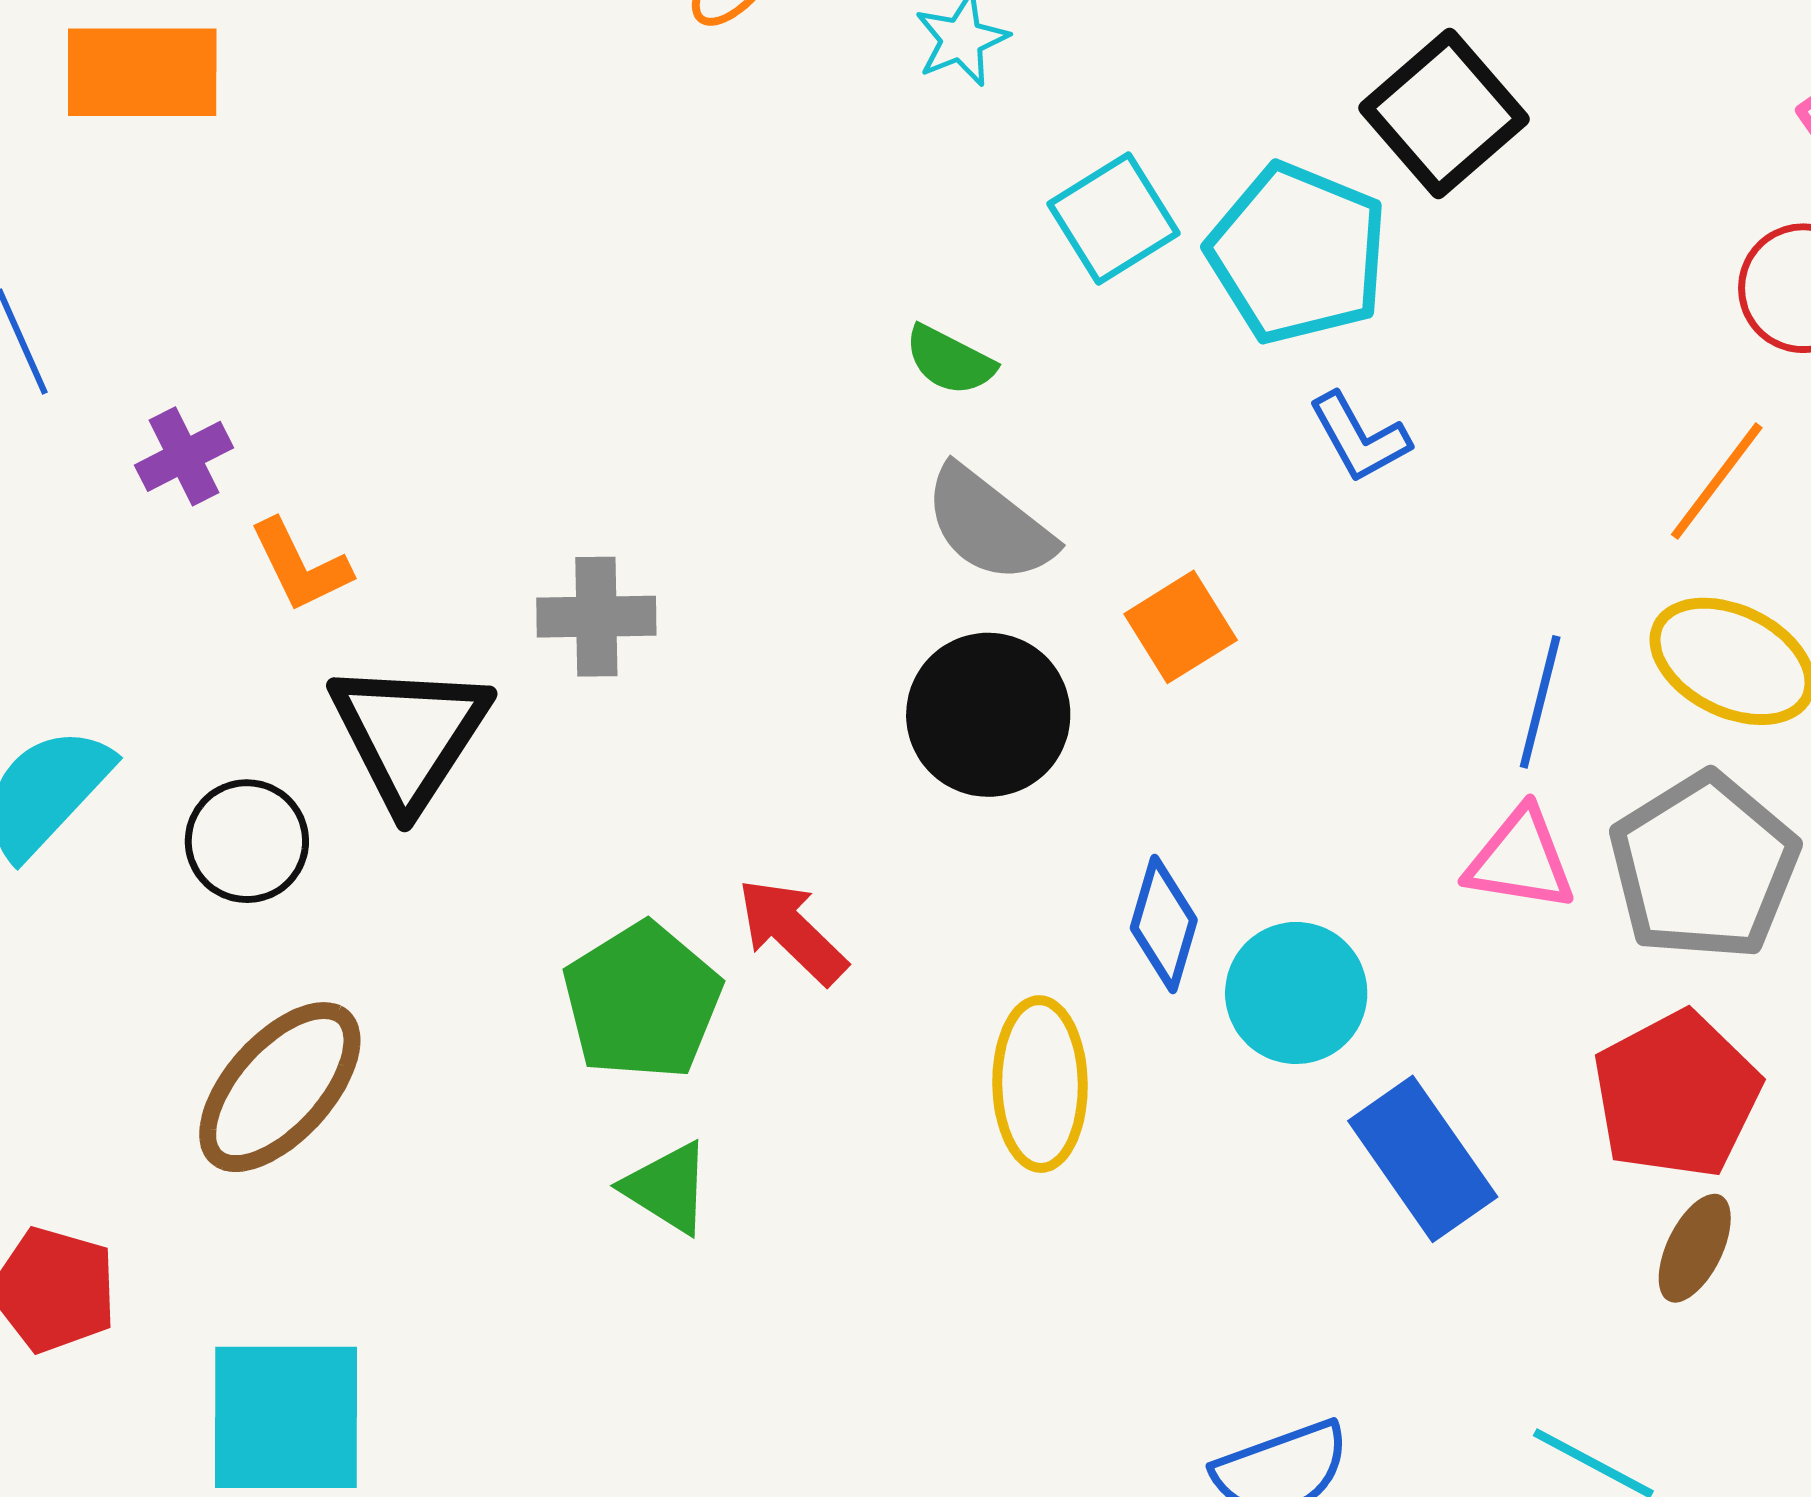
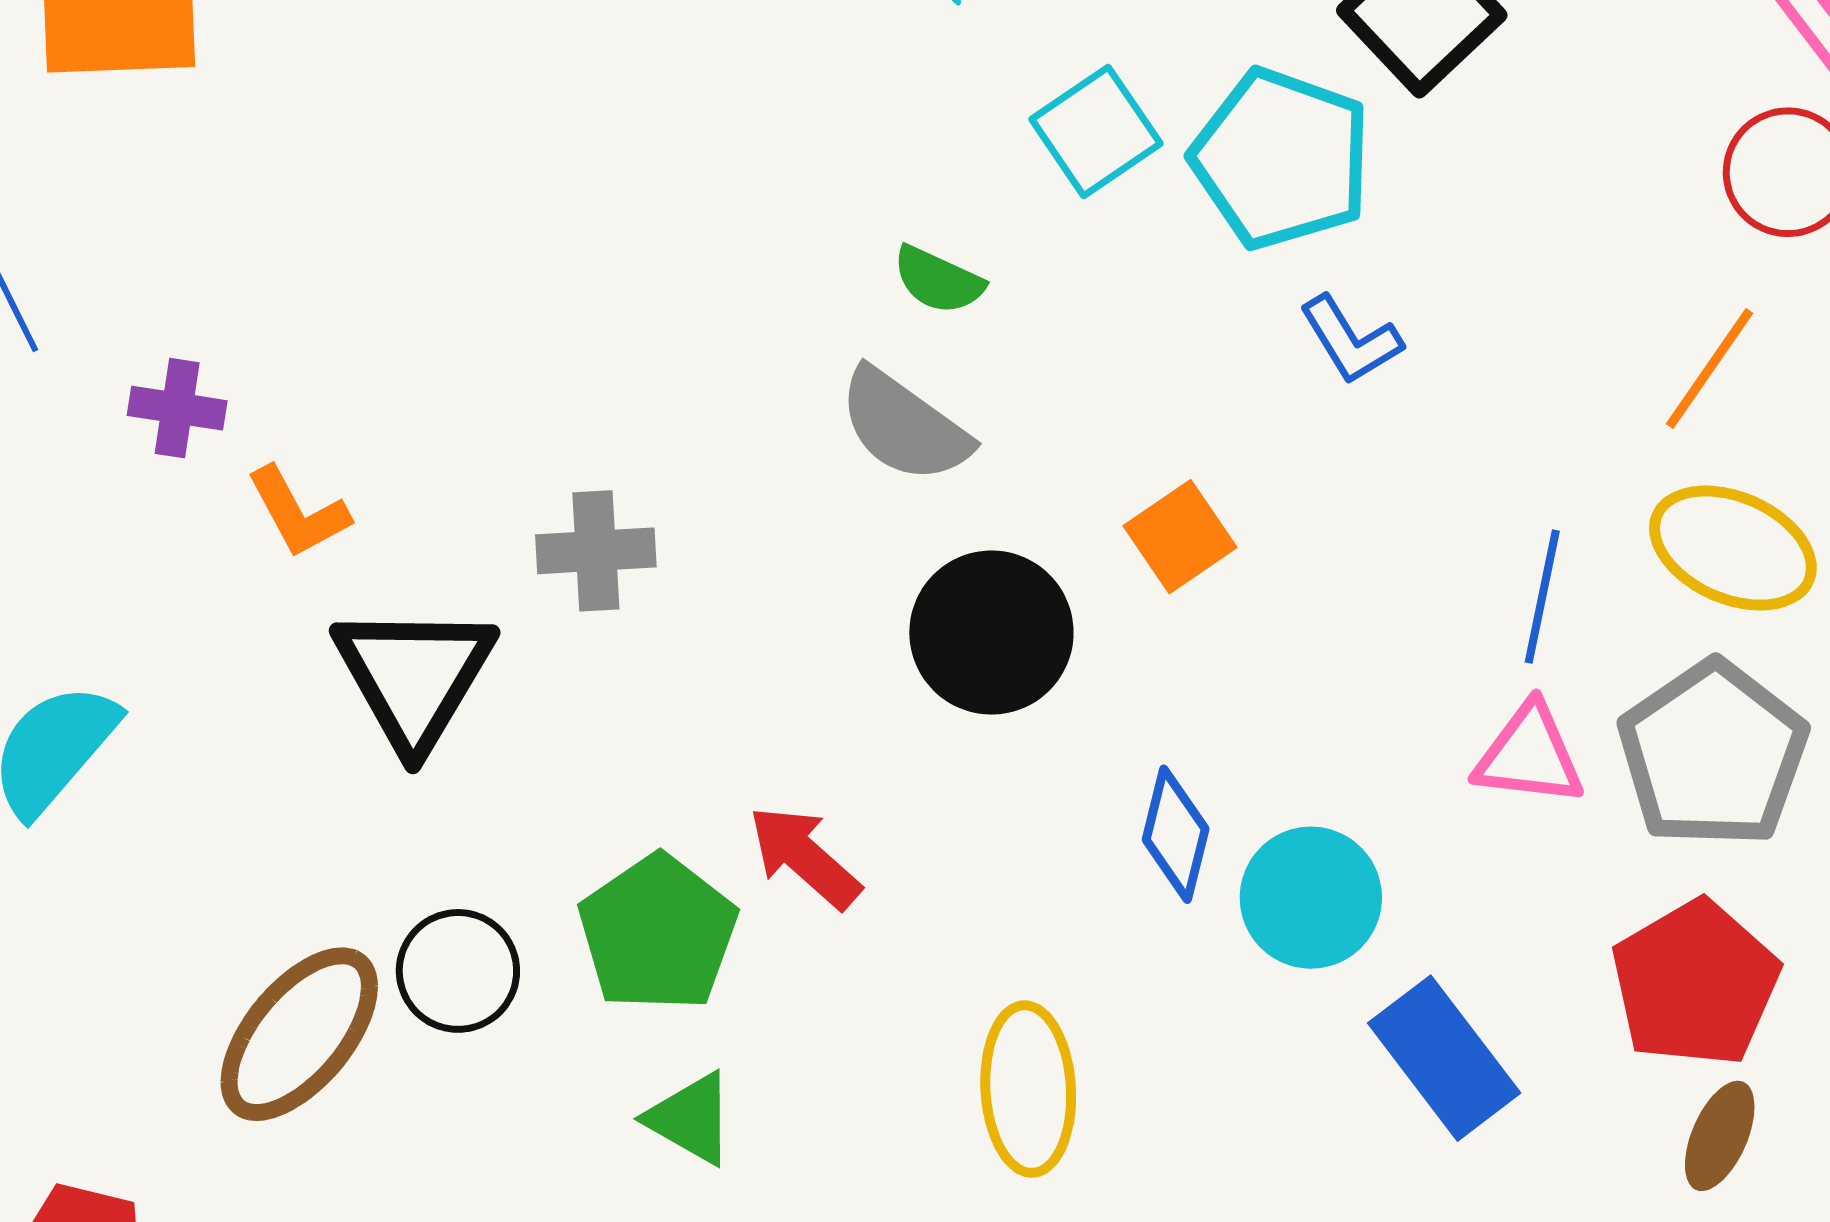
purple cross: (184, 456) -> (177, 408), turned 38
gray semicircle: (989, 524) -> (904, 426), moved
black circle: (247, 841) -> (458, 971), moved
yellow ellipse: (1040, 1084) -> (1028, 1089), moved

